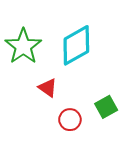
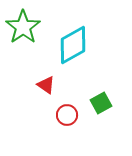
green star: (23, 46) -> (23, 27), moved

